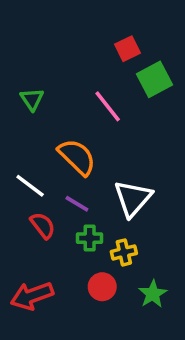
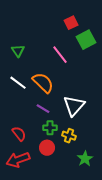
white line: (30, 186) -> (18, 83), moved
red semicircle: (43, 225) -> (19, 134), moved
yellow cross: (124, 252) -> (69, 136), turned 32
red circle: (102, 287) -> (47, 148), moved

